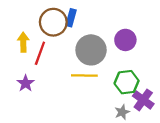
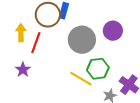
yellow line: (84, 75) -> (81, 79), moved, turned 30
green hexagon: (127, 82) -> (98, 69), moved

